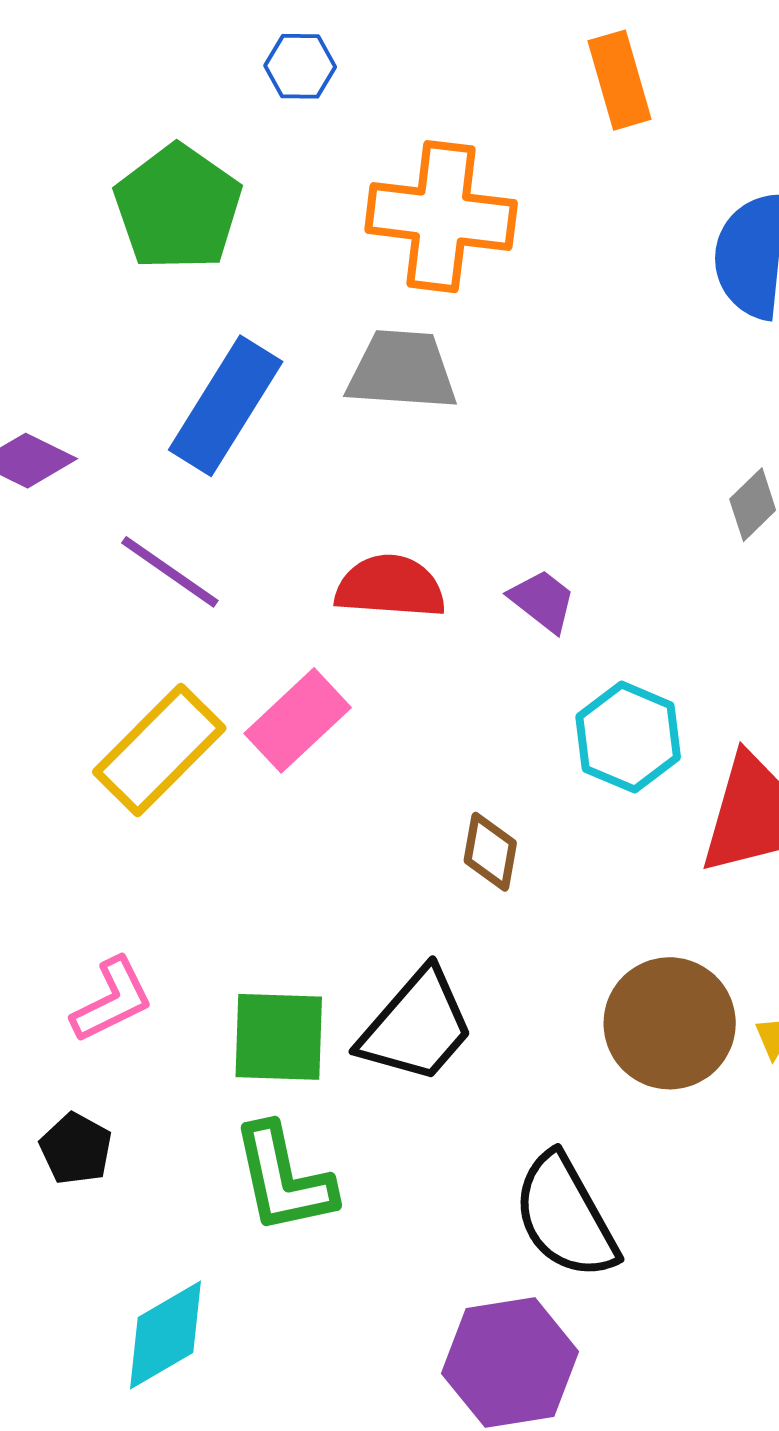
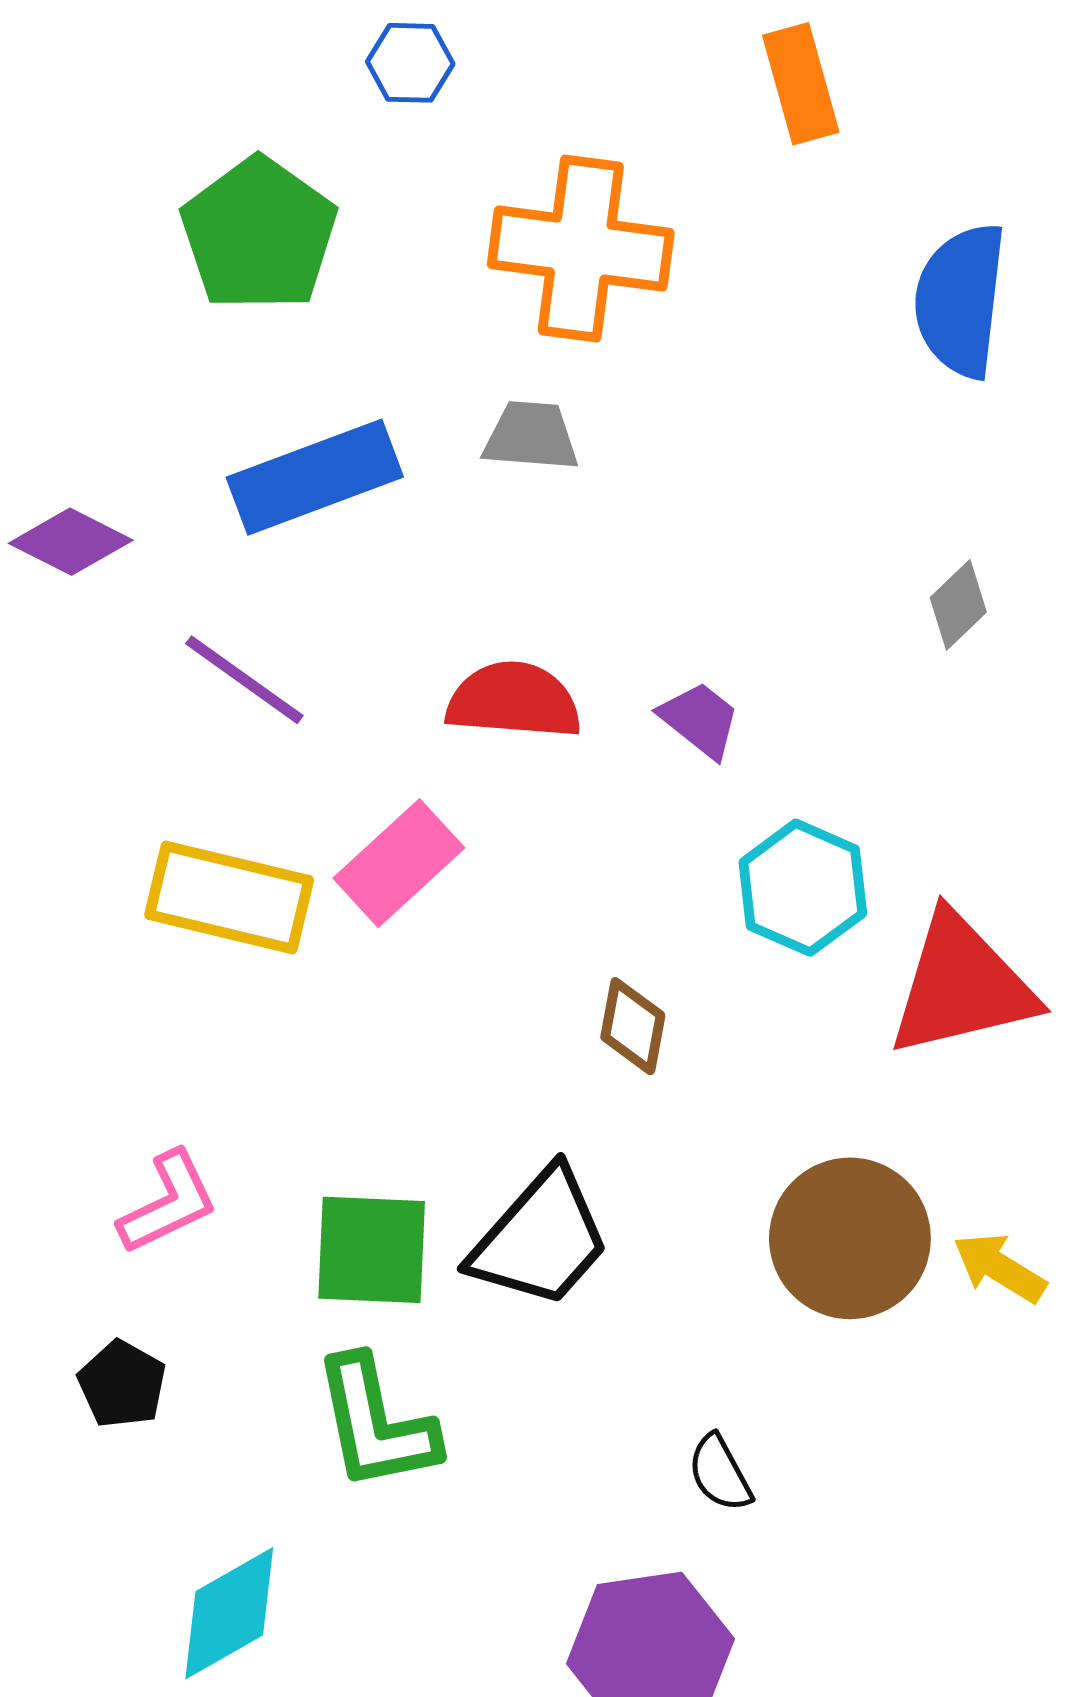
gray trapezoid: (402, 370) -> (531, 436), size x0.7
blue rectangle: (226, 406) -> (315, 477), turned 37
yellow rectangle: (159, 750) -> (229, 898), turned 58
black semicircle: (565, 1216) -> (720, 1473), size x0.5

